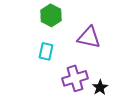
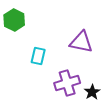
green hexagon: (51, 15) -> (14, 20), moved

